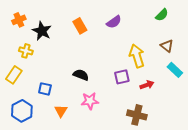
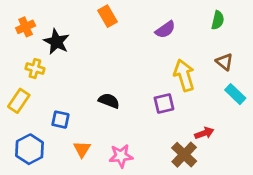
green semicircle: (162, 15) -> (218, 20), turned -32
purple semicircle: (114, 22) -> (165, 30), moved
orange rectangle: (80, 26) -> (108, 16), moved
red arrow: (147, 85) -> (204, 133), moved
pink star: (90, 101) -> (121, 156), moved
brown cross: (137, 115) -> (184, 155), turned 30

